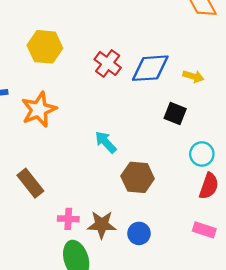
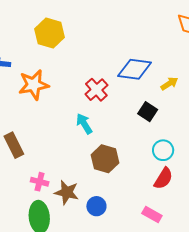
red cross: (108, 63) -> (96, 90), moved
yellow arrow: (193, 76) -> (169, 84), turned -60

